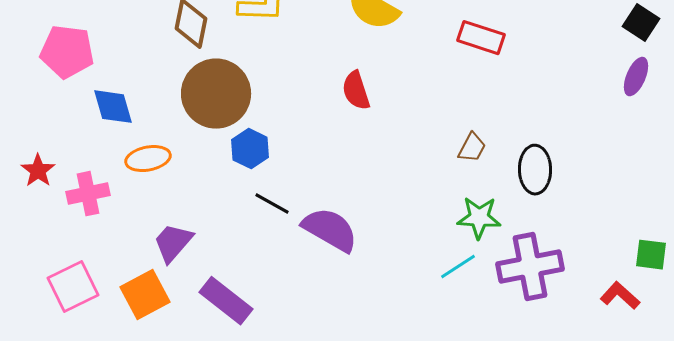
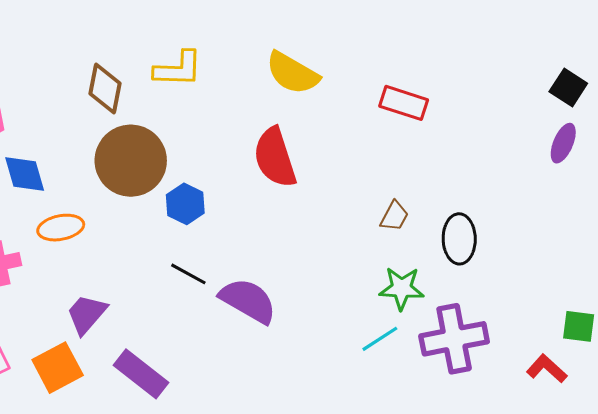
red semicircle: (356, 91) -> (275, 158), size x1.5
blue hexagon: (250, 149) -> (185, 204), moved

